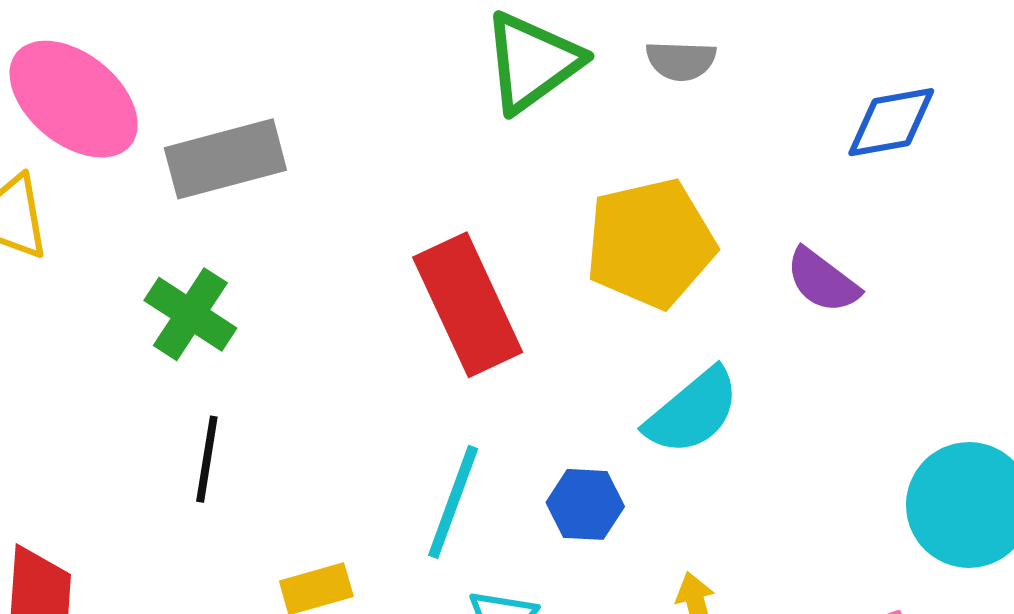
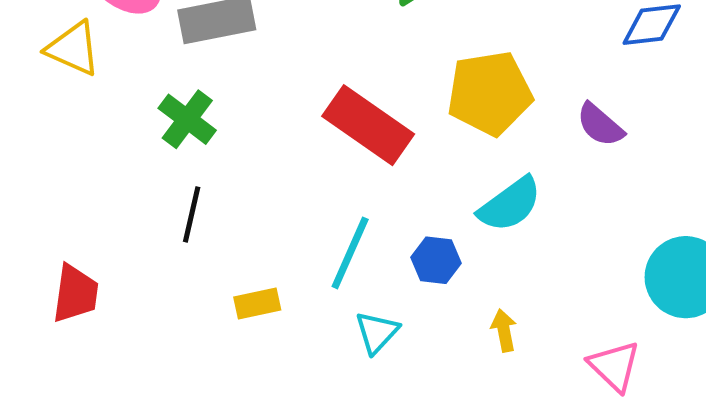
red rectangle: (468, 305) -> (368, 125), turned -34

